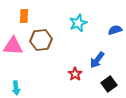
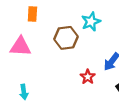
brown hexagon: (41, 40) -> (66, 38), moved

